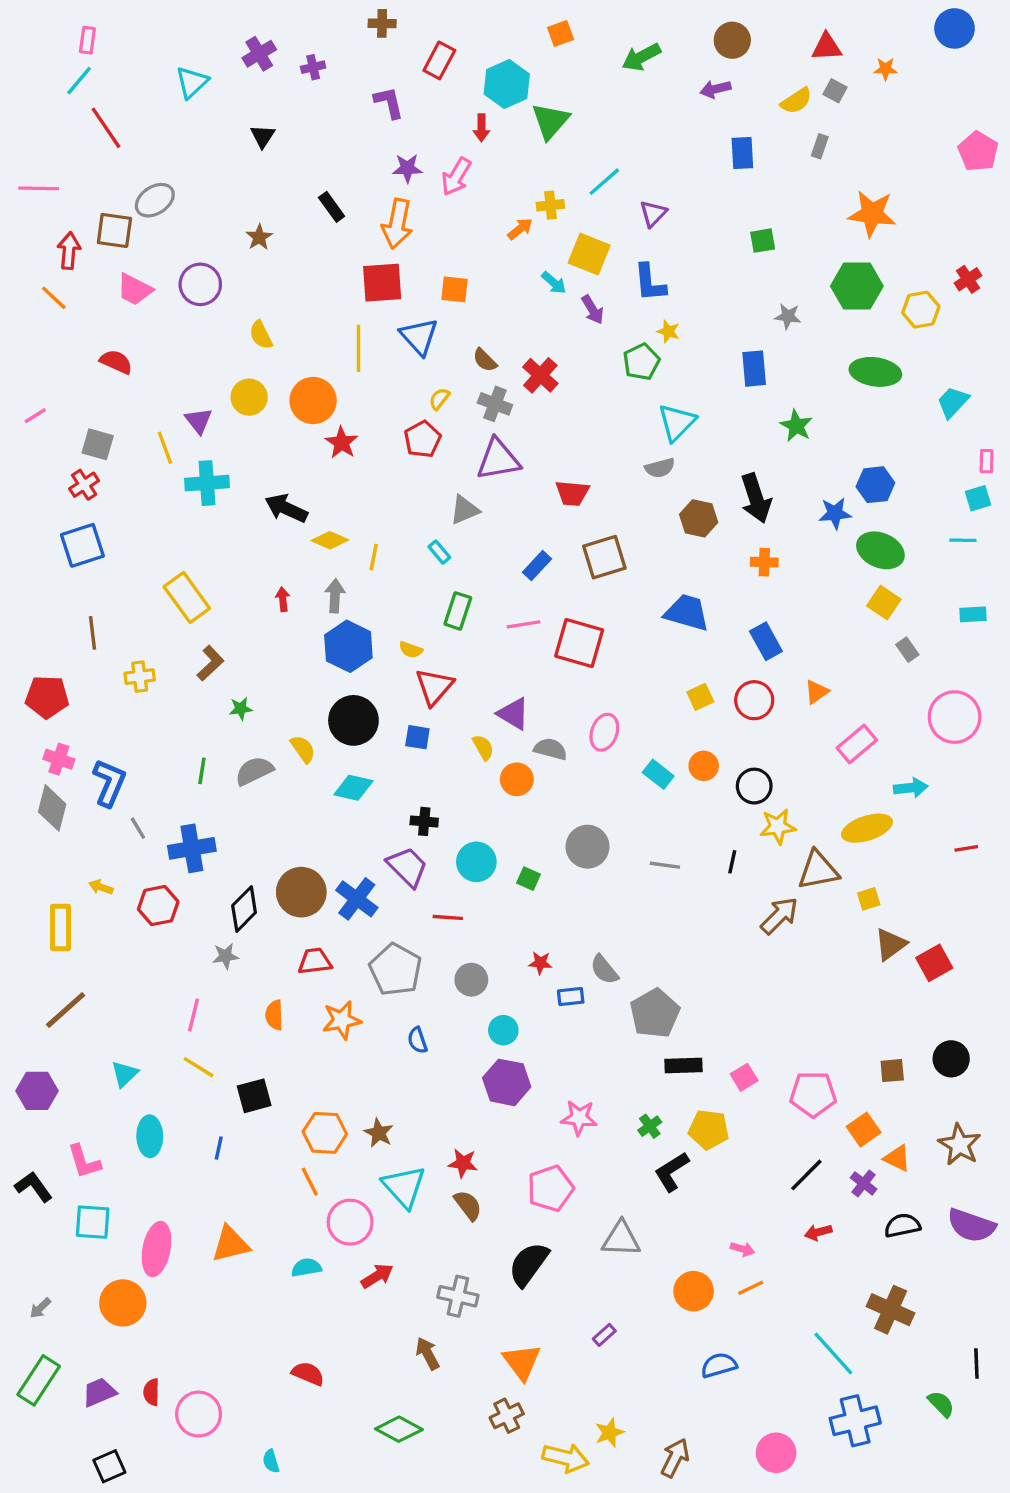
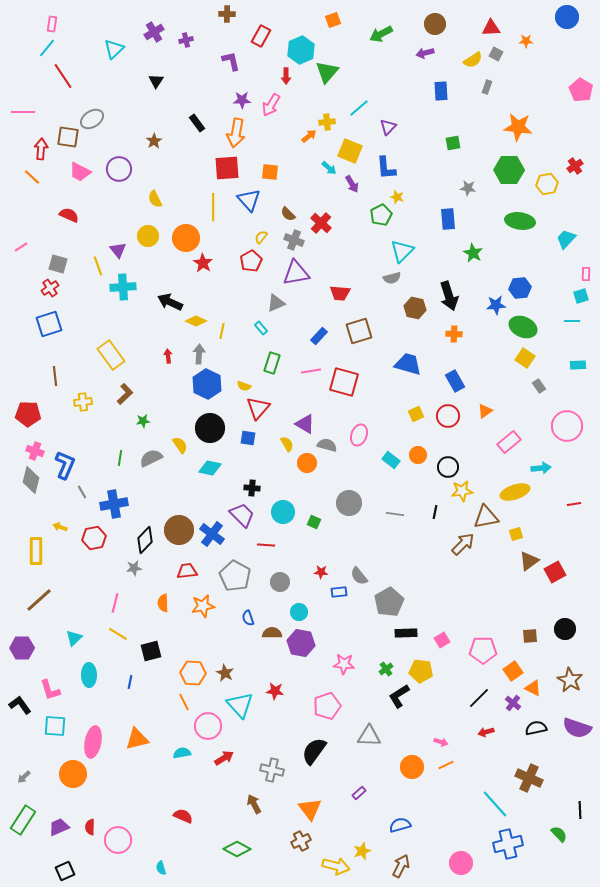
brown semicircle: (468, 1205) -> (272, 633), moved, turned -54
blue semicircle: (719, 1365) -> (400, 825), moved

